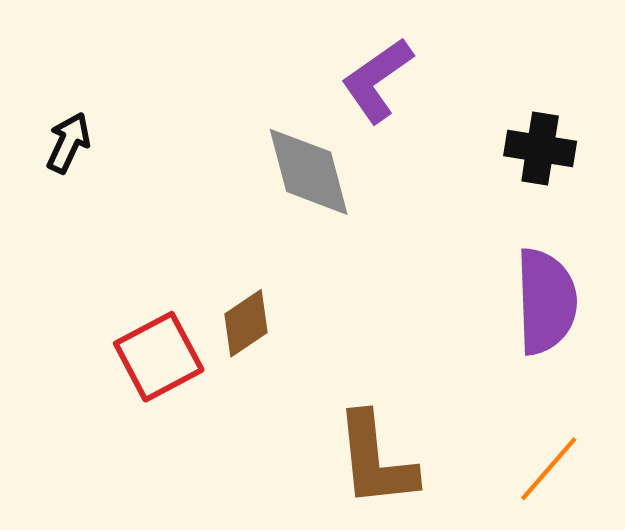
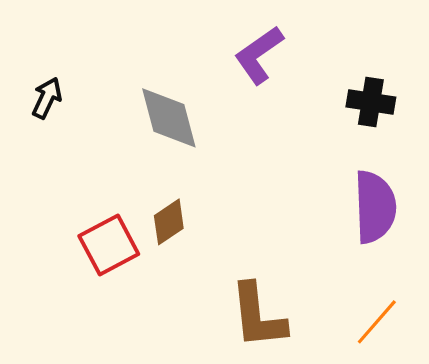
gray diamond: (309, 172) -> (169, 118), moved

